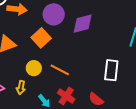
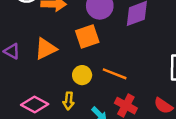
orange square: (41, 38) -> (87, 37), turned 30

